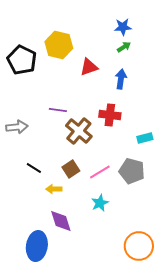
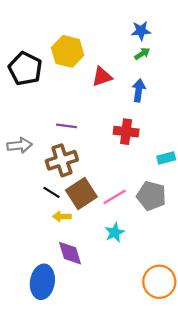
brown cross: (79, 131) -> (62, 160), moved, turned 32
black line: (34, 168) -> (52, 192), moved
brown square: (71, 169) -> (81, 194), size x1.5

